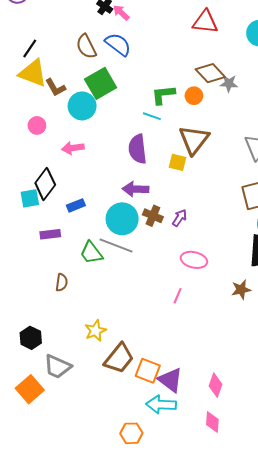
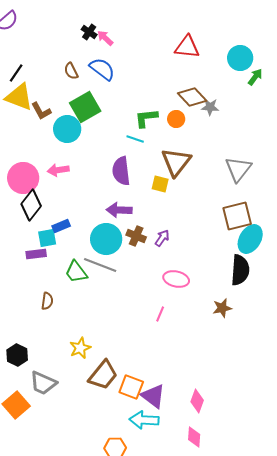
brown semicircle: (86, 46) -> (71, 71), size x0.7
pink circle: (37, 125) -> (23, 178), moved, size x1.8
cyan square: (30, 198) -> (47, 238), moved

